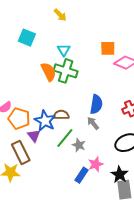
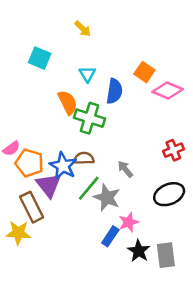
orange square: (108, 48) -> (144, 72), turned 35
green cross: (66, 71) -> (90, 118), moved
blue semicircle: (96, 104) -> (114, 91), moved
purple triangle: (34, 136) -> (49, 185), size x1.5
gray star: (79, 145) -> (107, 197), size x1.5
black star: (120, 175) -> (139, 251), moved

